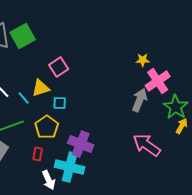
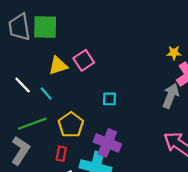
green square: (23, 36) -> (45, 27), turned 30
yellow triangle: (41, 88) -> (58, 66), moved
cyan square: (60, 103) -> (110, 99), moved

